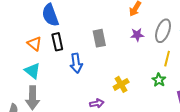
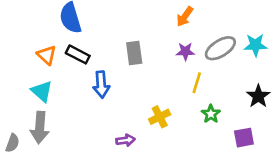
gray ellipse: (163, 31) -> (220, 48), turned 35
black rectangle: (57, 42) -> (78, 54), turned -54
yellow line: (167, 59) -> (197, 83), moved

